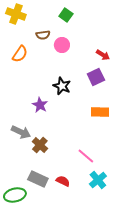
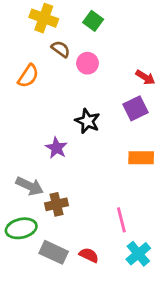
yellow cross: (16, 14) -> (44, 18), moved
brown semicircle: (43, 35) -> (61, 49), turned -136
brown cross: (40, 145) -> (56, 204), turned 35
pink line: (86, 156) -> (121, 220), turned 36
green ellipse: (15, 195) -> (21, 228), moved

